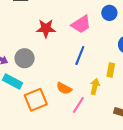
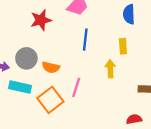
orange semicircle: (64, 88) -> (51, 67), moved
pink line: (78, 105) -> (76, 87), moved

